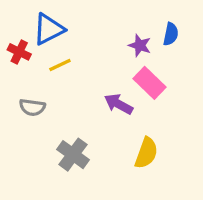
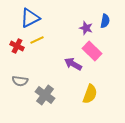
red cross: (19, 52) -> (17, 46), moved
gray semicircle: (32, 107) -> (20, 81), moved

